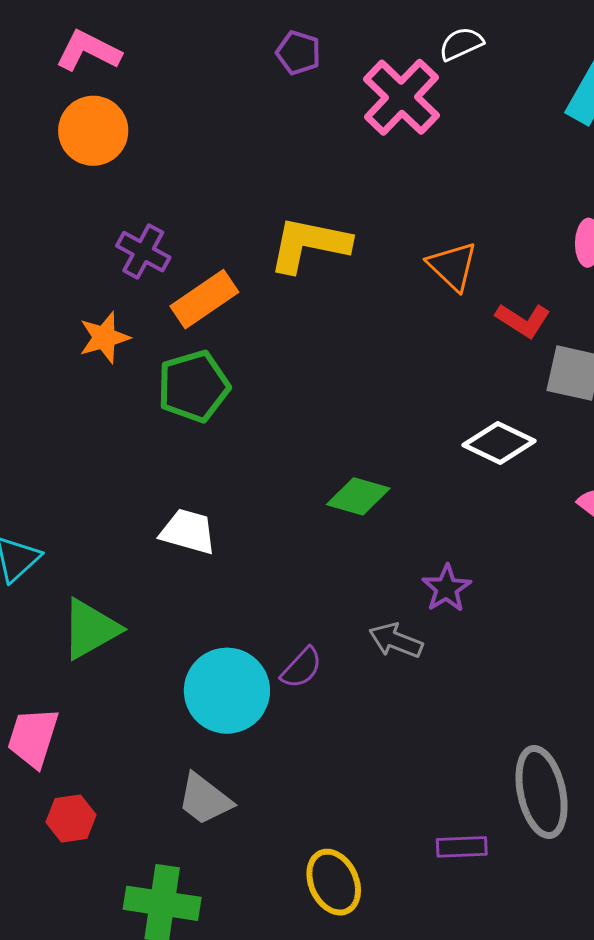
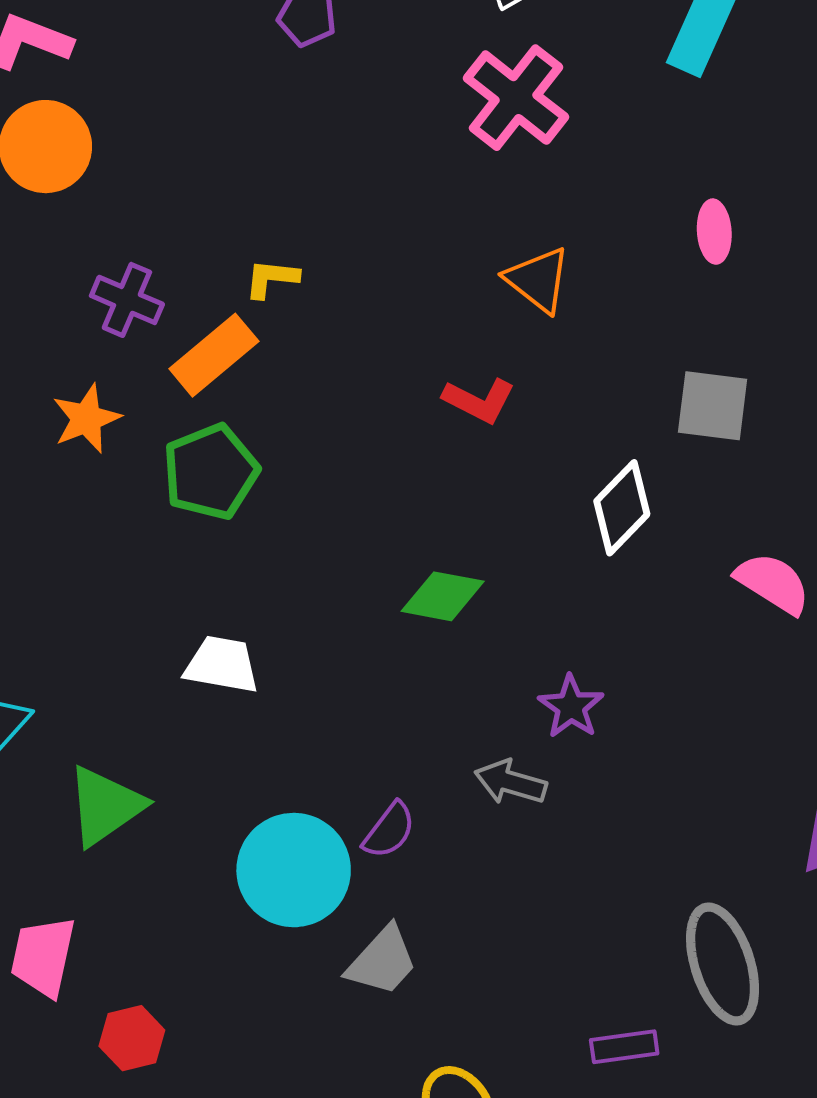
pink cross: (402, 97) -> (516, 98), moved
yellow L-shape: (309, 245) -> (272, 278), moved, size x0.5
red L-shape: (523, 320) -> (479, 401), moved
white diamond: (499, 443) -> (622, 508), turned -66
gray trapezoid: (205, 799) -> (382, 961), moved, turned -80
red hexagon: (71, 819) -> (132, 1038), moved

